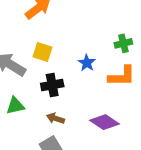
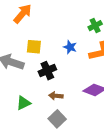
green triangle: (15, 106) -> (23, 103), moved

